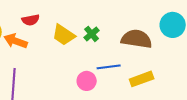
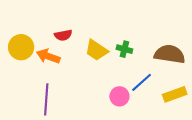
green cross: (92, 34) -> (124, 49), turned -35
blue line: (109, 67) -> (142, 82), turned -35

